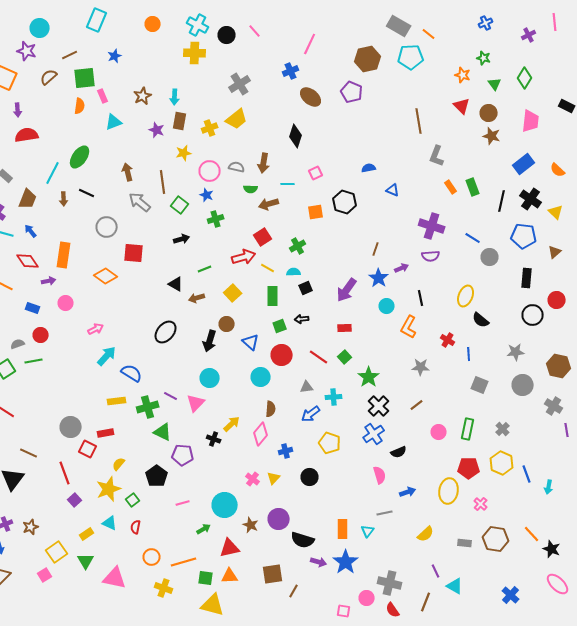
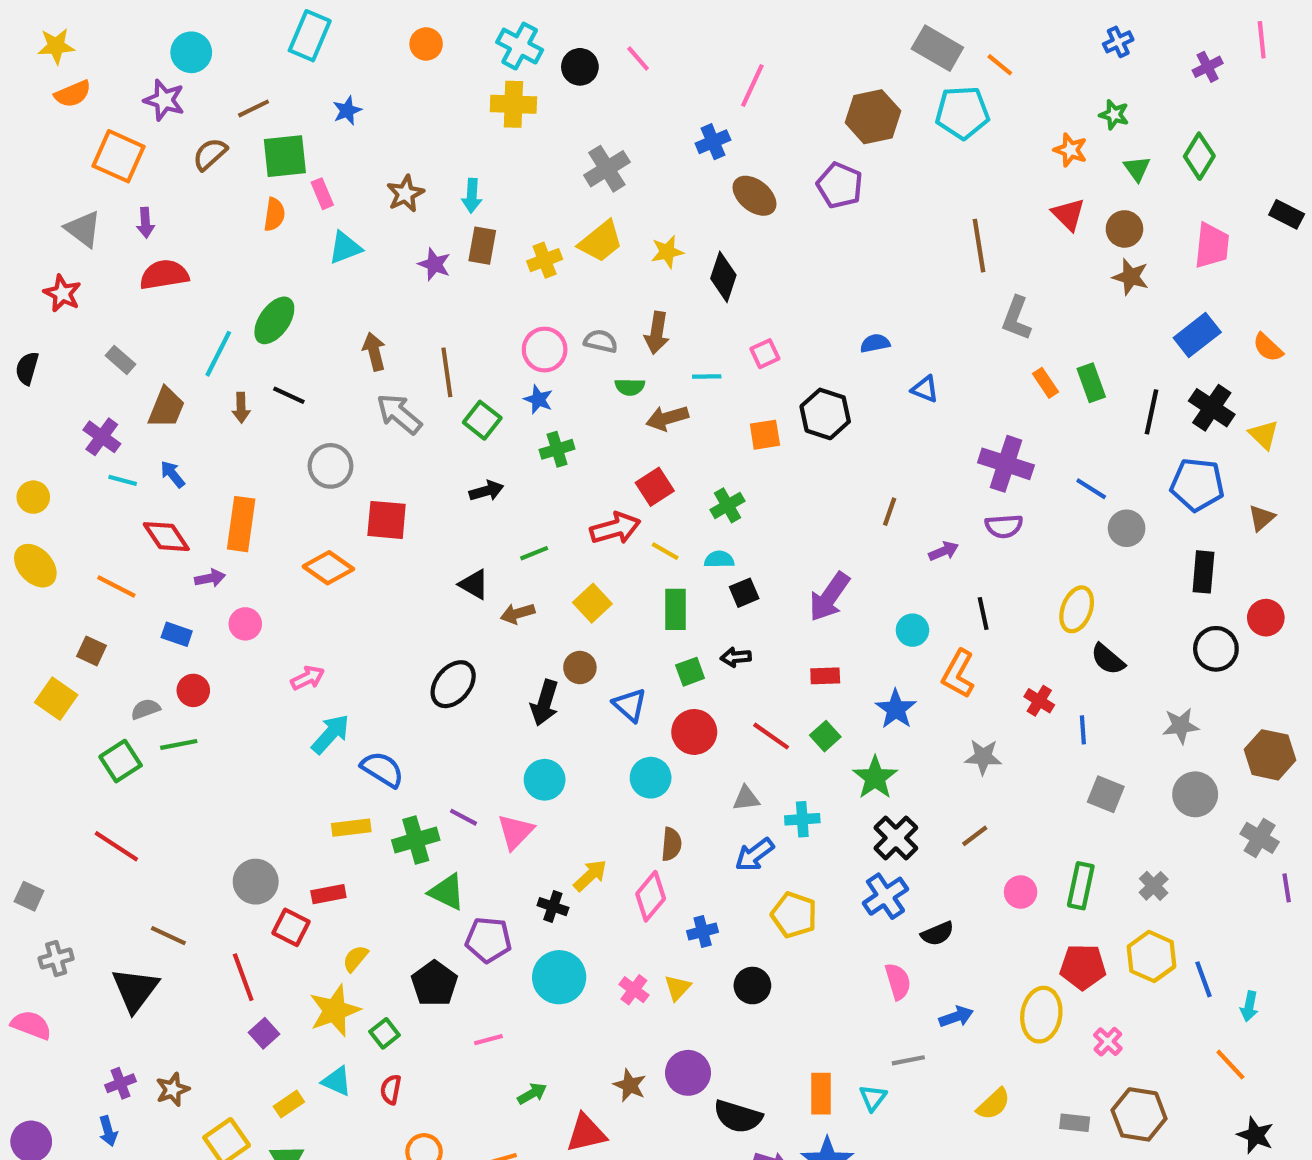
yellow star: (184, 153) -> (667, 252), moved
blue star: (379, 278) -> (896, 709), moved
cyan circle: (225, 505) -> (559, 977), moved
orange line: (532, 534) -> (1230, 1065), moved

